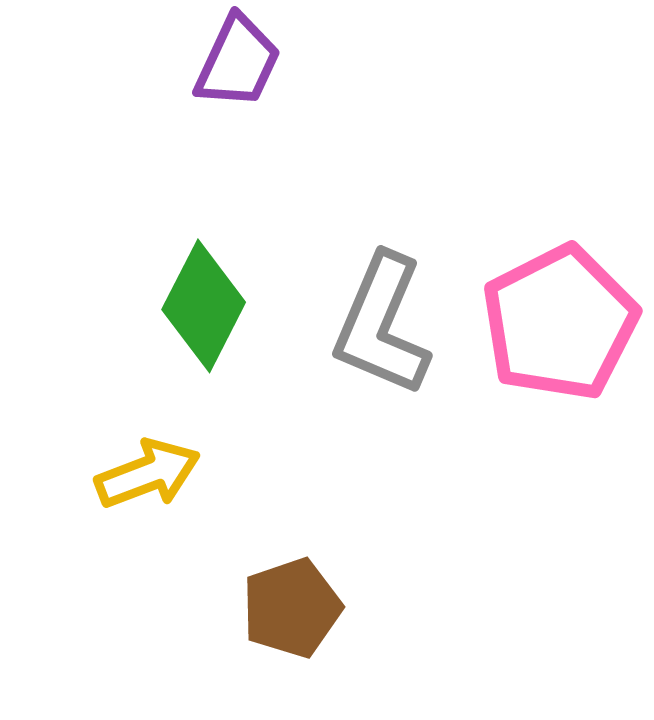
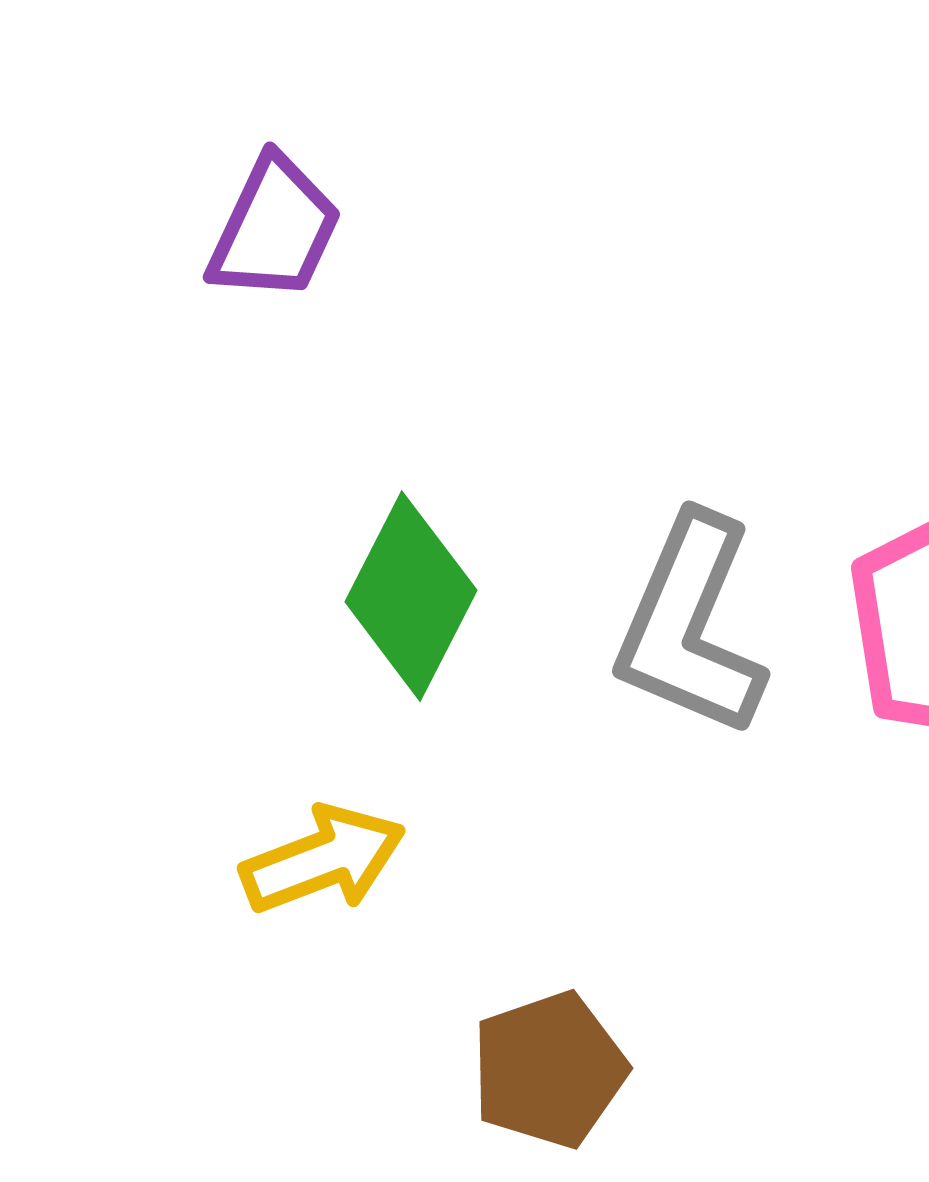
purple trapezoid: (238, 62) -> (274, 229), moved

